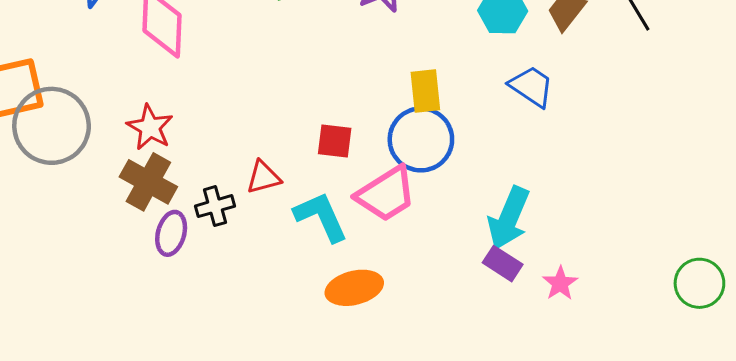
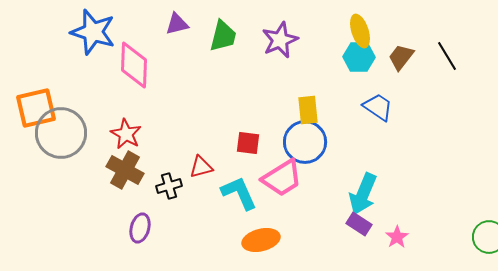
purple ellipse: (171, 233) -> (140, 228), moved

